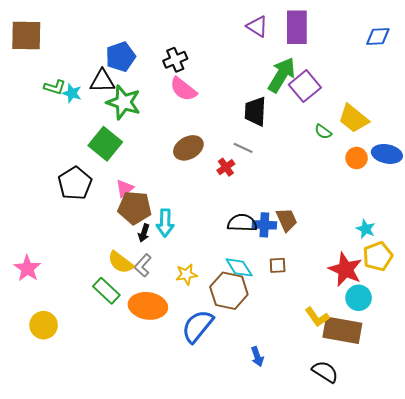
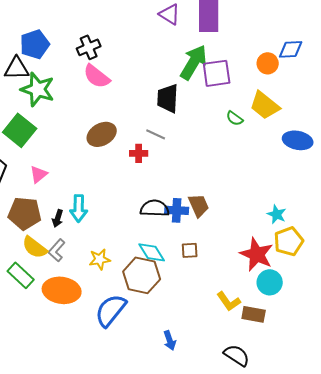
blue diamond: (378, 36) -> (291, 49), moved
purple square: (305, 86) -> (217, 73), turned 32
orange circle: (357, 158) -> (268, 63), moved
red cross: (226, 167) -> (139, 153), turned 36
brown pentagon: (135, 208) -> (25, 213), moved
brown rectangle: (342, 330) -> (254, 314), size x0.6

